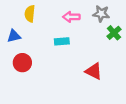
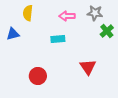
red circle: (22, 63) -> (38, 76), moved
red triangle: (94, 71) -> (88, 67), turned 30

